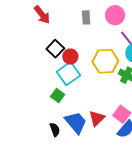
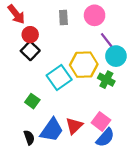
red circle: (70, 57) -> (30, 35), moved
cyan square: (68, 74) -> (59, 77), moved
blue trapezoid: (76, 122) -> (52, 130), turned 75

